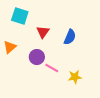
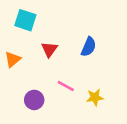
red triangle: (43, 32) -> (49, 49), moved
purple circle: (37, 57) -> (34, 100), moved

